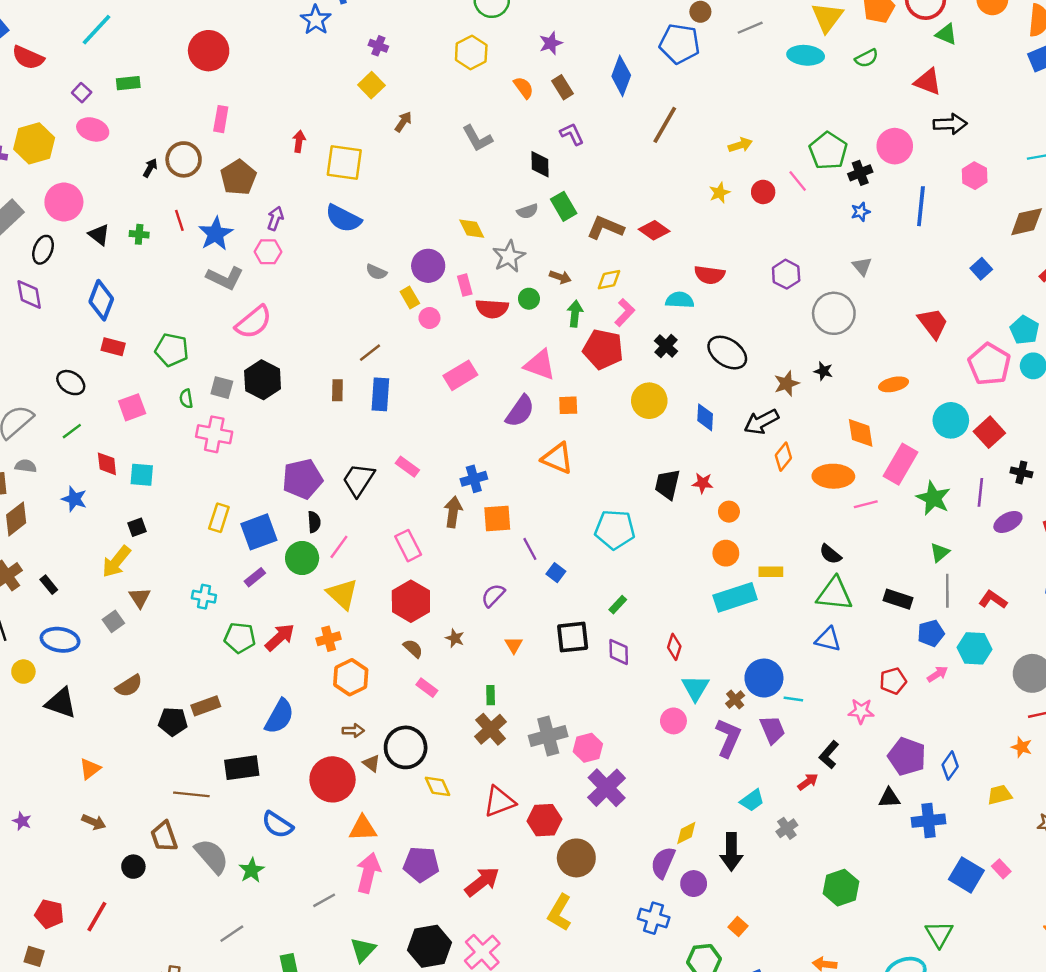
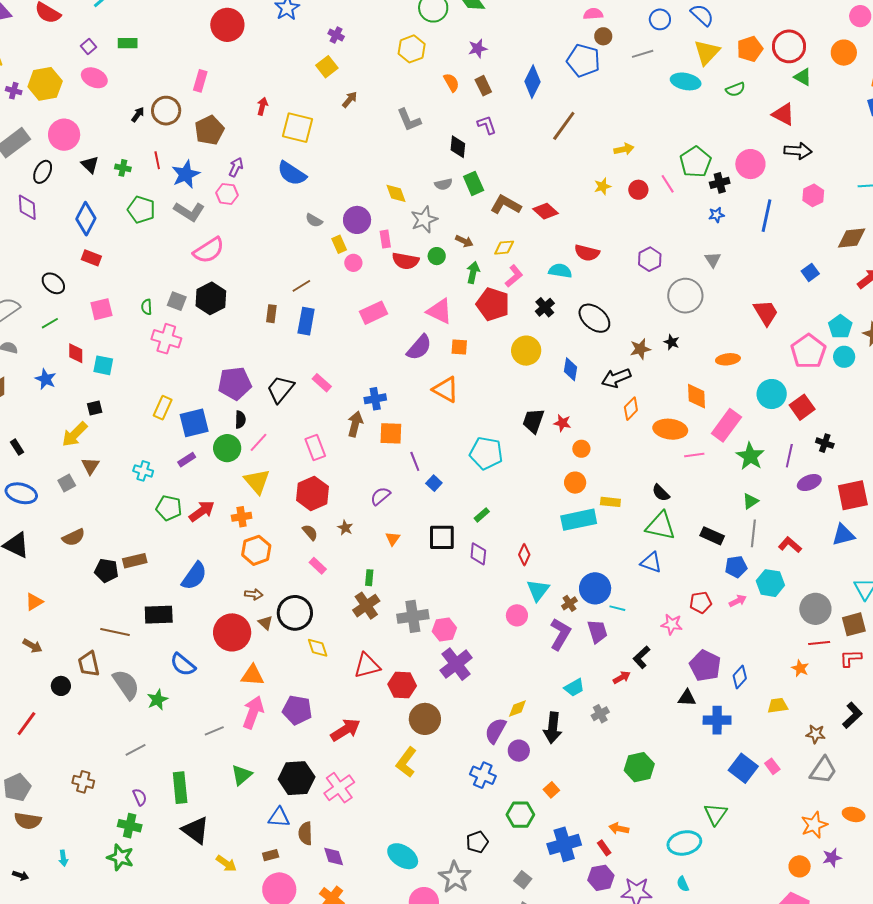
red circle: (209, 51) -> (227, 25), moved
green pentagon: (172, 350) -> (141, 210), moved

